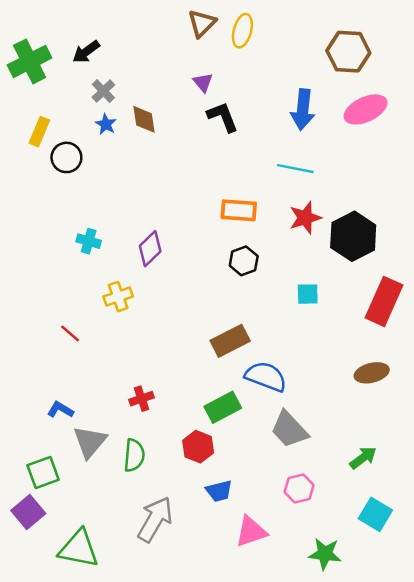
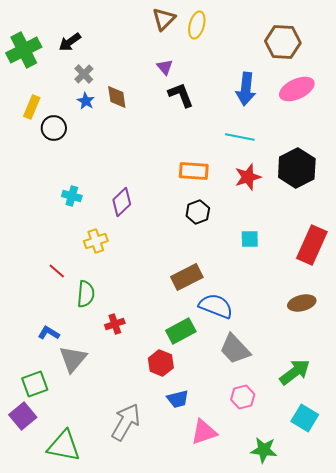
black hexagon: (353, 236) -> (297, 168), moved
green semicircle: (134, 455) -> (86, 294), moved
green arrow: (363, 458) -> (295, 372), size x1.4

